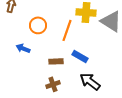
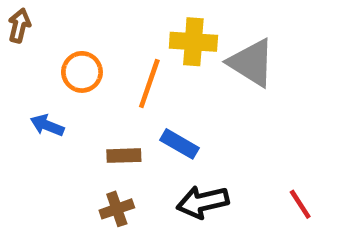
black arrow: (90, 81) -> (203, 202), turned -50

